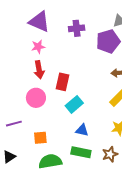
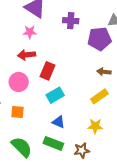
red arrow: (39, 70) -> (27, 55), turned 84
orange square: (40, 138) -> (17, 112), moved
green semicircle: (50, 161) -> (22, 147), turned 45

